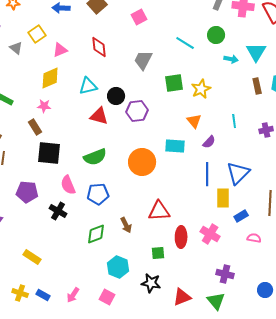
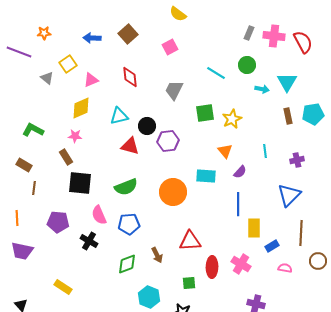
blue triangle: (238, 173) -> (289, 195), moved

